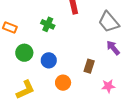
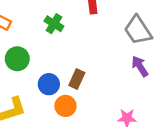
blue circle: (49, 60) -> (49, 84), moved
brown rectangle: (89, 66) -> (77, 79), moved

